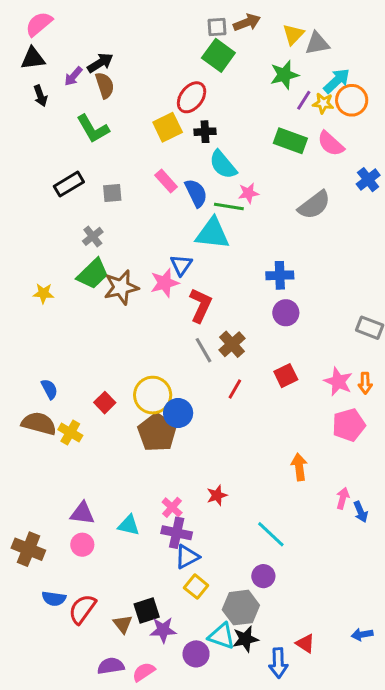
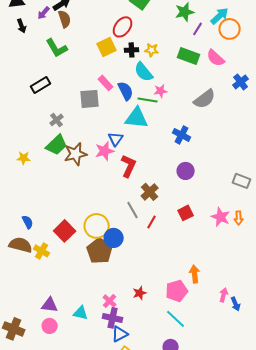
yellow star: (323, 103) -> (152, 50), moved
gray square: (112, 193) -> (90, 99), moved, size x1.5
blue cross: (280, 275) -> (182, 135), moved, turned 30
gray line: (204, 350) -> (133, 210), moved
red square: (105, 403) -> (65, 231), size x1.5
pink pentagon: (349, 425) -> (177, 291), moved

